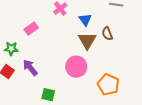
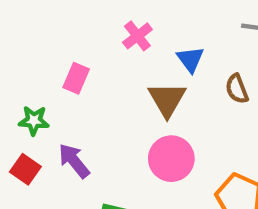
pink rectangle: (31, 29) -> (76, 78), turned -32
brown triangle: (87, 41) -> (167, 99), moved

